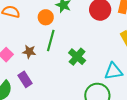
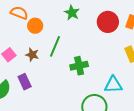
orange circle: (46, 17) -> (35, 26), moved
green cross: (77, 57) -> (79, 66), turned 30

